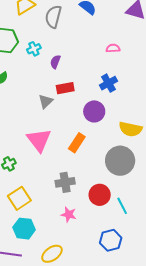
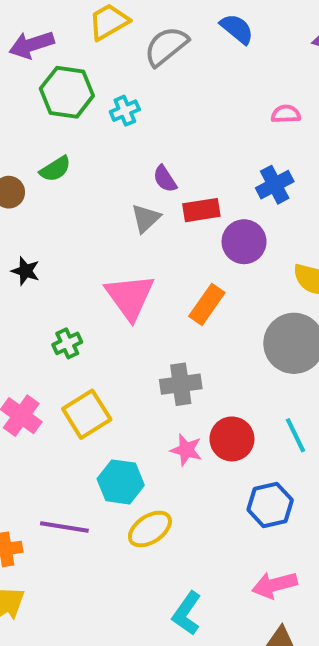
gray semicircle: (53, 17) -> (166, 46), turned 35
purple semicircle: (55, 62) -> (165, 179), moved, turned -56
red rectangle: (65, 88) -> (201, 210), moved
red circle: (100, 195) -> (232, 439), moved
cyan hexagon: (24, 229) -> (121, 482), moved

